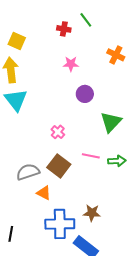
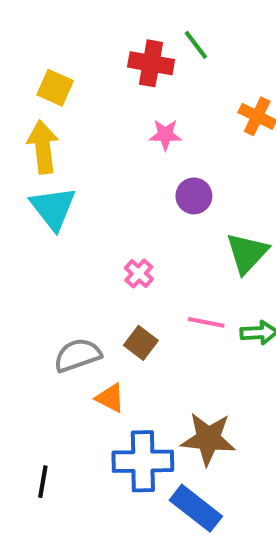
red cross: (64, 29) -> (151, 63), size x1.5
brown square: (59, 166) -> (141, 343), size x0.7
brown star: (92, 213) -> (208, 439), size x1.5

